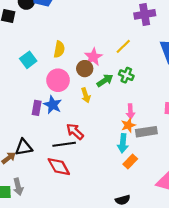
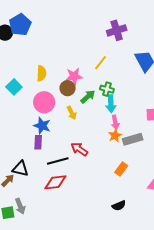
pink star: (93, 57) -> (74, 76), turned 30
purple rectangle: (37, 108) -> (38, 142), moved
red arrow: (75, 131) -> (79, 149), moved
cyan arrow: (123, 143) -> (111, 104), moved
black triangle: (24, 147) -> (20, 169), turned 30
red diamond: (59, 167) -> (55, 182), turned -60

